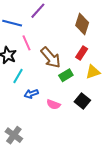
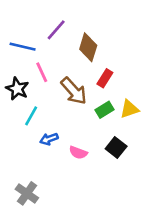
brown diamond: (82, 24) -> (88, 47), moved
red rectangle: (82, 53) -> (105, 78), moved
green rectangle: (66, 75) -> (104, 110), moved

